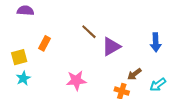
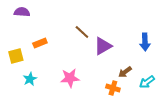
orange rectangle: (44, 43) -> (40, 43), turned 40
cyan star: (23, 78) -> (30, 79), moved

